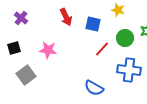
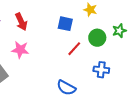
red arrow: (66, 17) -> (21, 22), moved
blue cross: (129, 70) -> (101, 70), size x0.7

